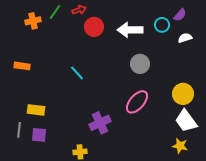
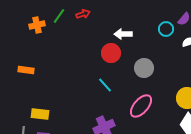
red circle: (94, 27) -> (111, 53), moved
white arrow: (130, 30) -> (123, 34), moved, size x0.7
cyan line: (77, 73) -> (105, 85), moved

